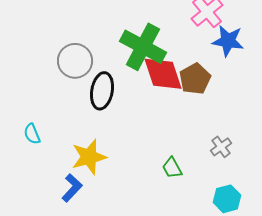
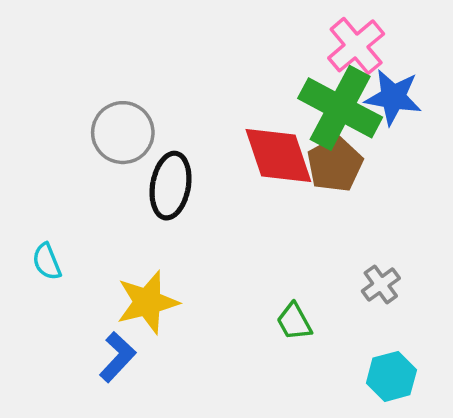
green cross: (143, 47) -> (340, 108), moved

